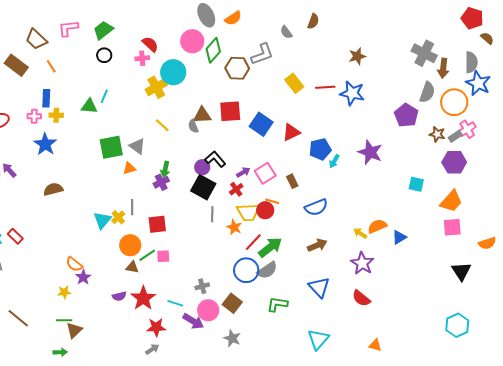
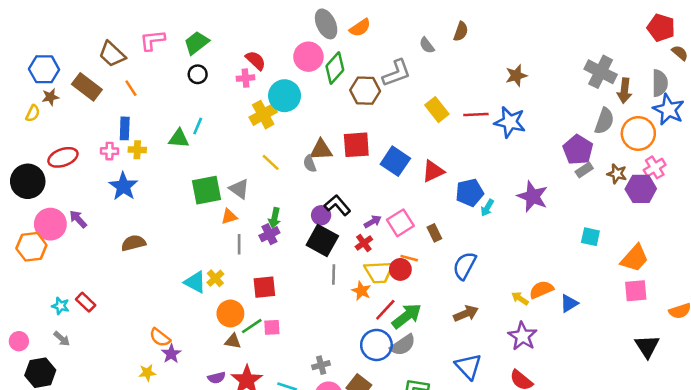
gray rectangle: (455, 136) -> (584, 170), moved
purple hexagon: (454, 162) -> (641, 189), moved
gray line: (132, 207) -> (239, 244), moved
blue semicircle: (316, 207) -> (465, 266), turned 140
cyan triangle: (102, 220) -> (195, 282), turned -42

